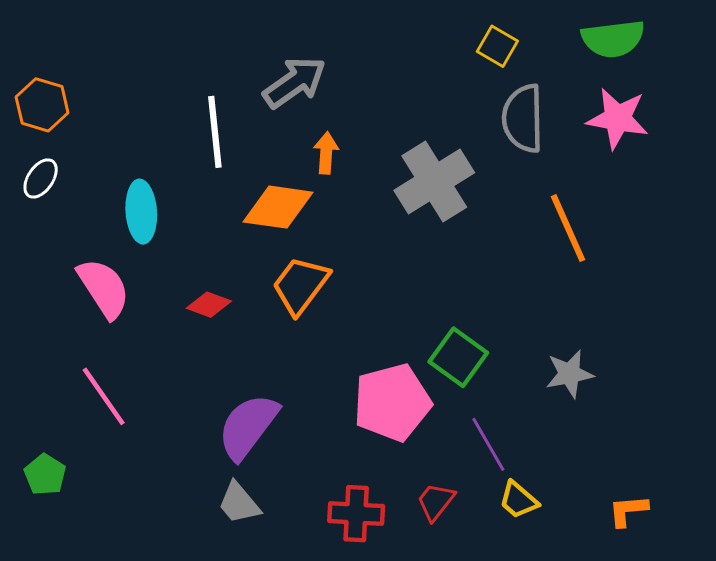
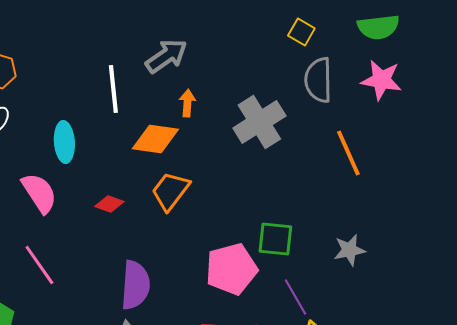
green square: (458, 357) -> (275, 239), turned -30
purple semicircle: (248, 426) -> (135, 285), turned 147

